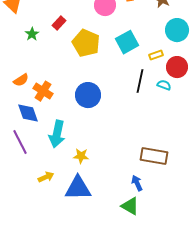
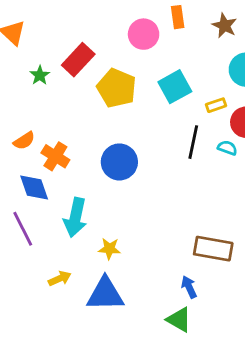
red rectangle: (59, 23) -> (78, 60), size x1.6

